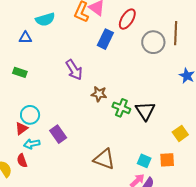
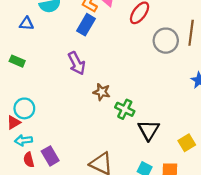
blue rectangle: (105, 39) -> (86, 25), moved
black triangle: (145, 111) -> (149, 130), moved
purple rectangle: (58, 134) -> (50, 156), moved
red semicircle: (22, 161) -> (29, 160), moved

